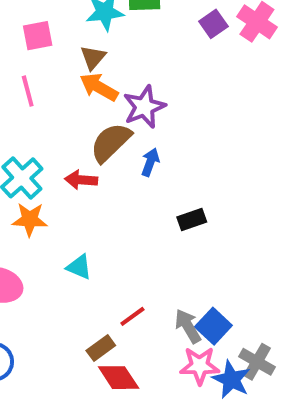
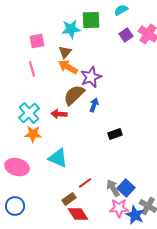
cyan triangle: (79, 267) -> (58, 158), size x1.5

